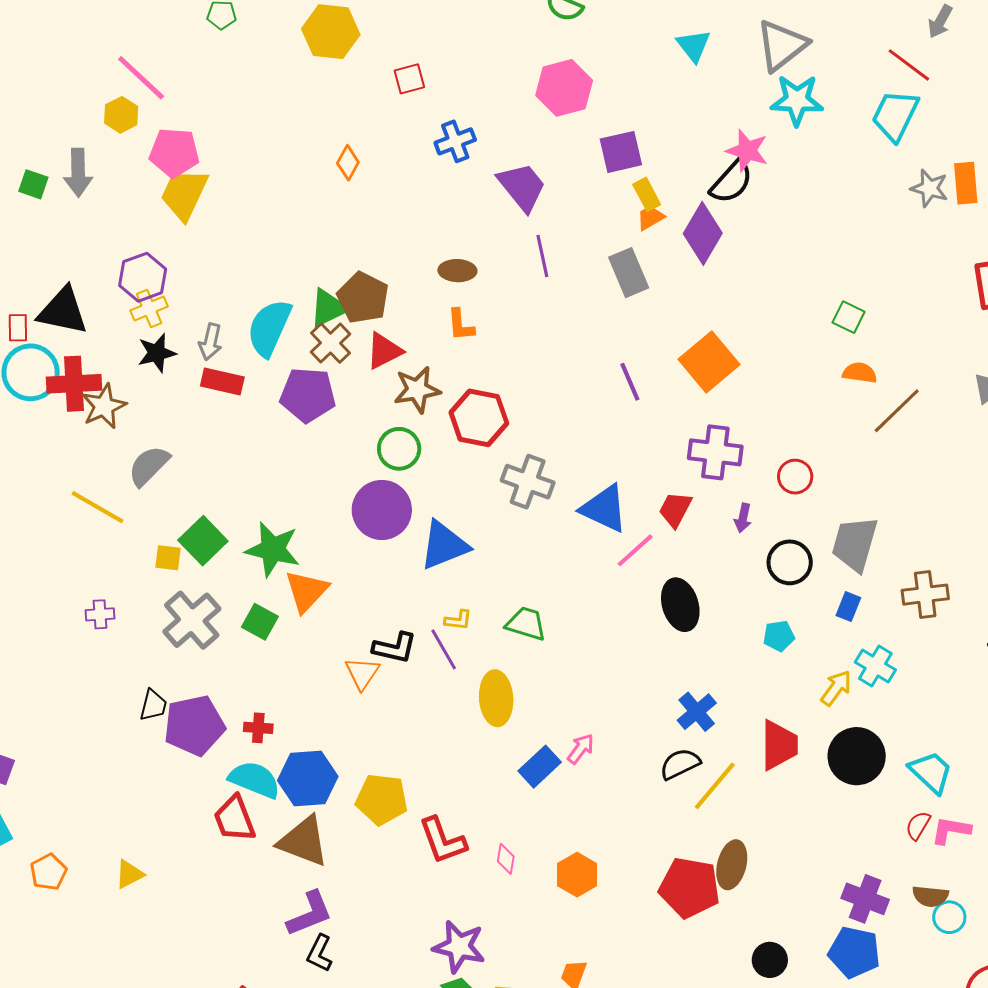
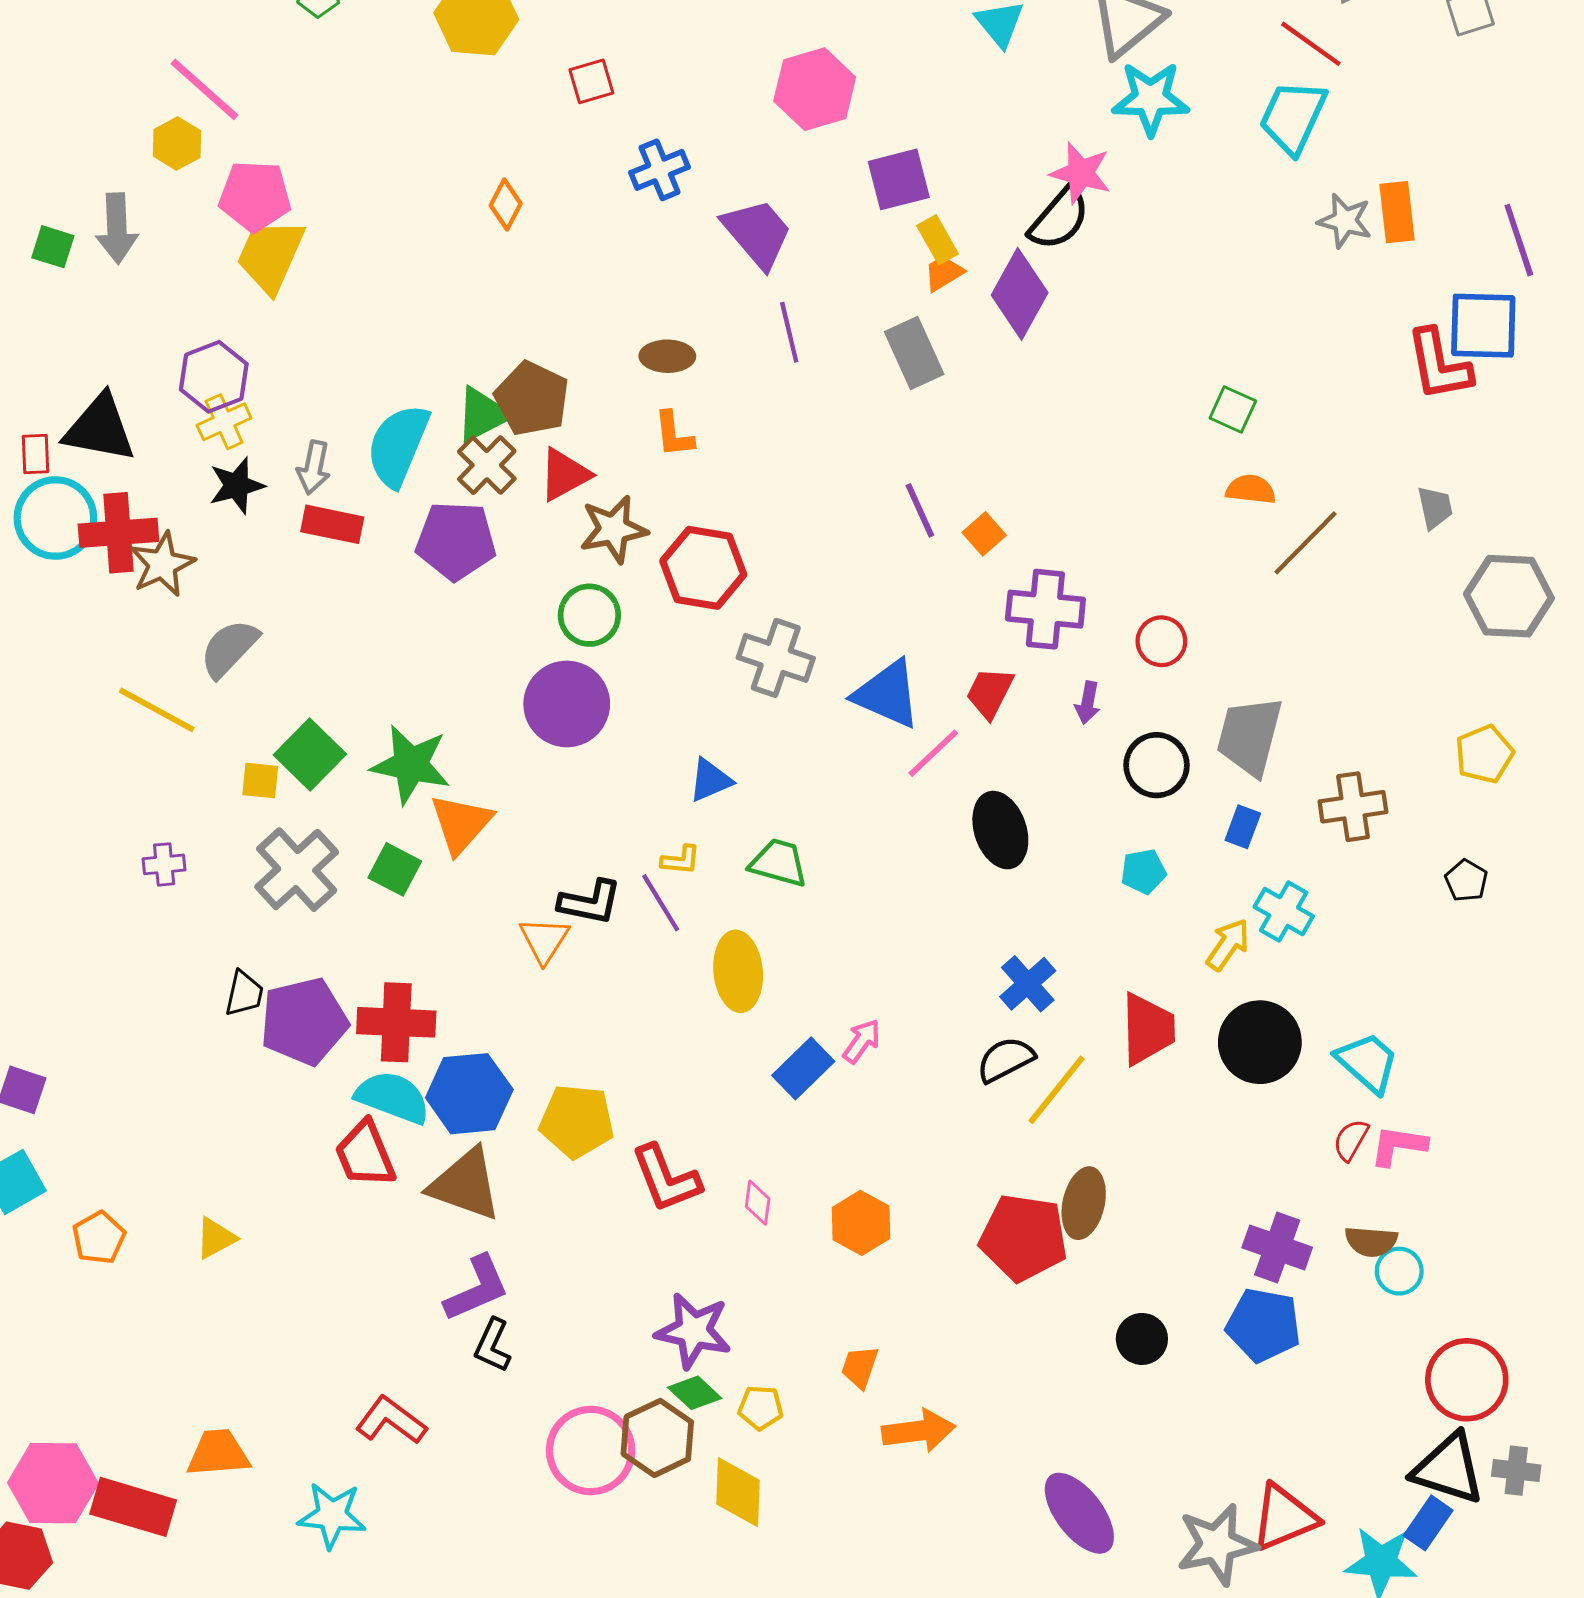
orange square: (709, 362) -> (984, 534), moved, size x0.5
blue triangle: (444, 545) -> (710, 780), moved, size x0.6
red cross: (258, 728) -> (396, 1022), size x1.8

